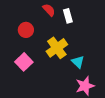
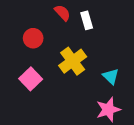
cyan triangle: (78, 62) -> (111, 76), moved

